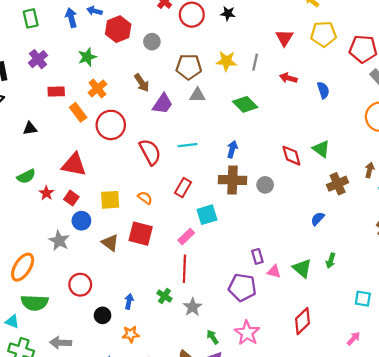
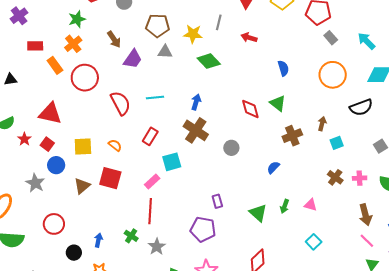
green star: (87, 57) -> (77, 19), moved
yellow star: (226, 61) -> (193, 34), moved
blue semicircle: (323, 90) -> (283, 68), moved
brown cross: (232, 180) -> (196, 130), turned 30
gray circle: (265, 185) -> (231, 148), moved
brown triangle: (110, 243) -> (82, 186), turned 42
pink triangle: (274, 272) -> (311, 205), moved
cyan square: (363, 299) -> (314, 242), turned 35

